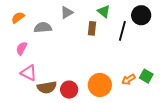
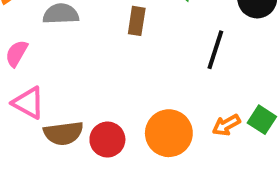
brown rectangle: (92, 28) -> (137, 21), moved
black line: (122, 31) -> (215, 50), moved

